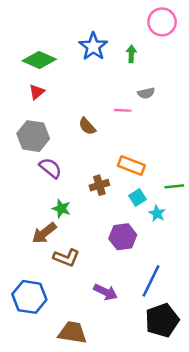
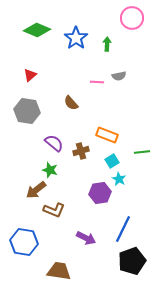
green diamond: (39, 60) -> (37, 30), moved
pink line: (123, 110) -> (97, 82), moved
purple semicircle: (50, 168) -> (54, 143), moved
cyan star: (157, 213) -> (119, 179), moved

